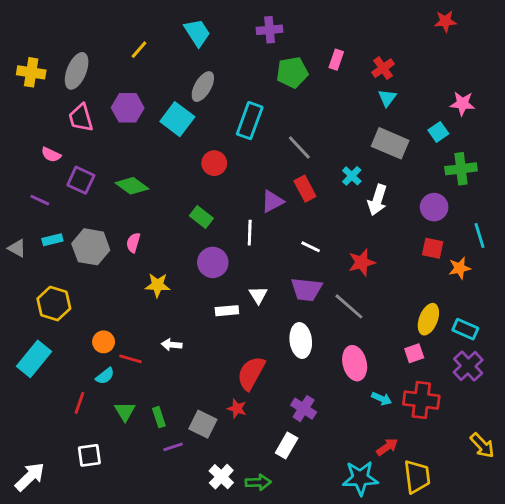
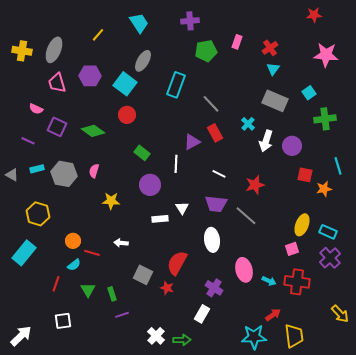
pink star: (462, 104) -> (326, 55), moved, size x1.4
red circle: (214, 163) -> (127, 115), moved
purple circle: (434, 207) -> (292, 146), moved
pink ellipse: (355, 363) -> (244, 270), moved
gray square: (203, 424) -> (143, 275), moved

